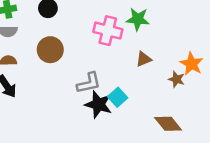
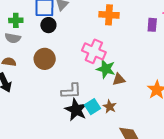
green star: (138, 19) -> (106, 69), moved
brown star: (177, 79) -> (110, 107), moved

